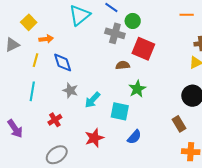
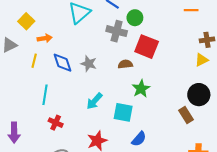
gray star: (70, 90) -> (89, 64), moved
cyan line: (32, 91) -> (45, 95), moved
red cross: (55, 120) -> (56, 123), turned -32
brown rectangle: (179, 124) -> (186, 115), moved
purple arrow: (15, 129) -> (14, 133), turned 36

